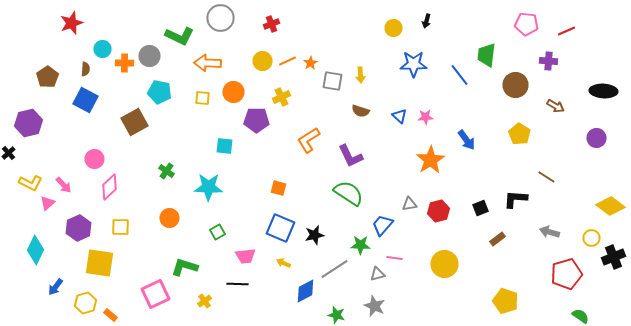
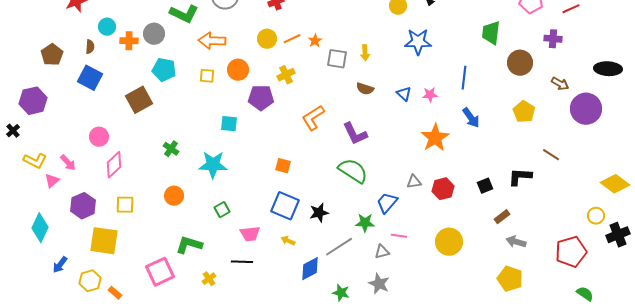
blue line: (460, 75) -> (464, 78), moved, turned 45
purple circle: (596, 138) -> (586, 109), moved, size x1.6
gray arrow: (550, 232) -> (516, 242), moved

